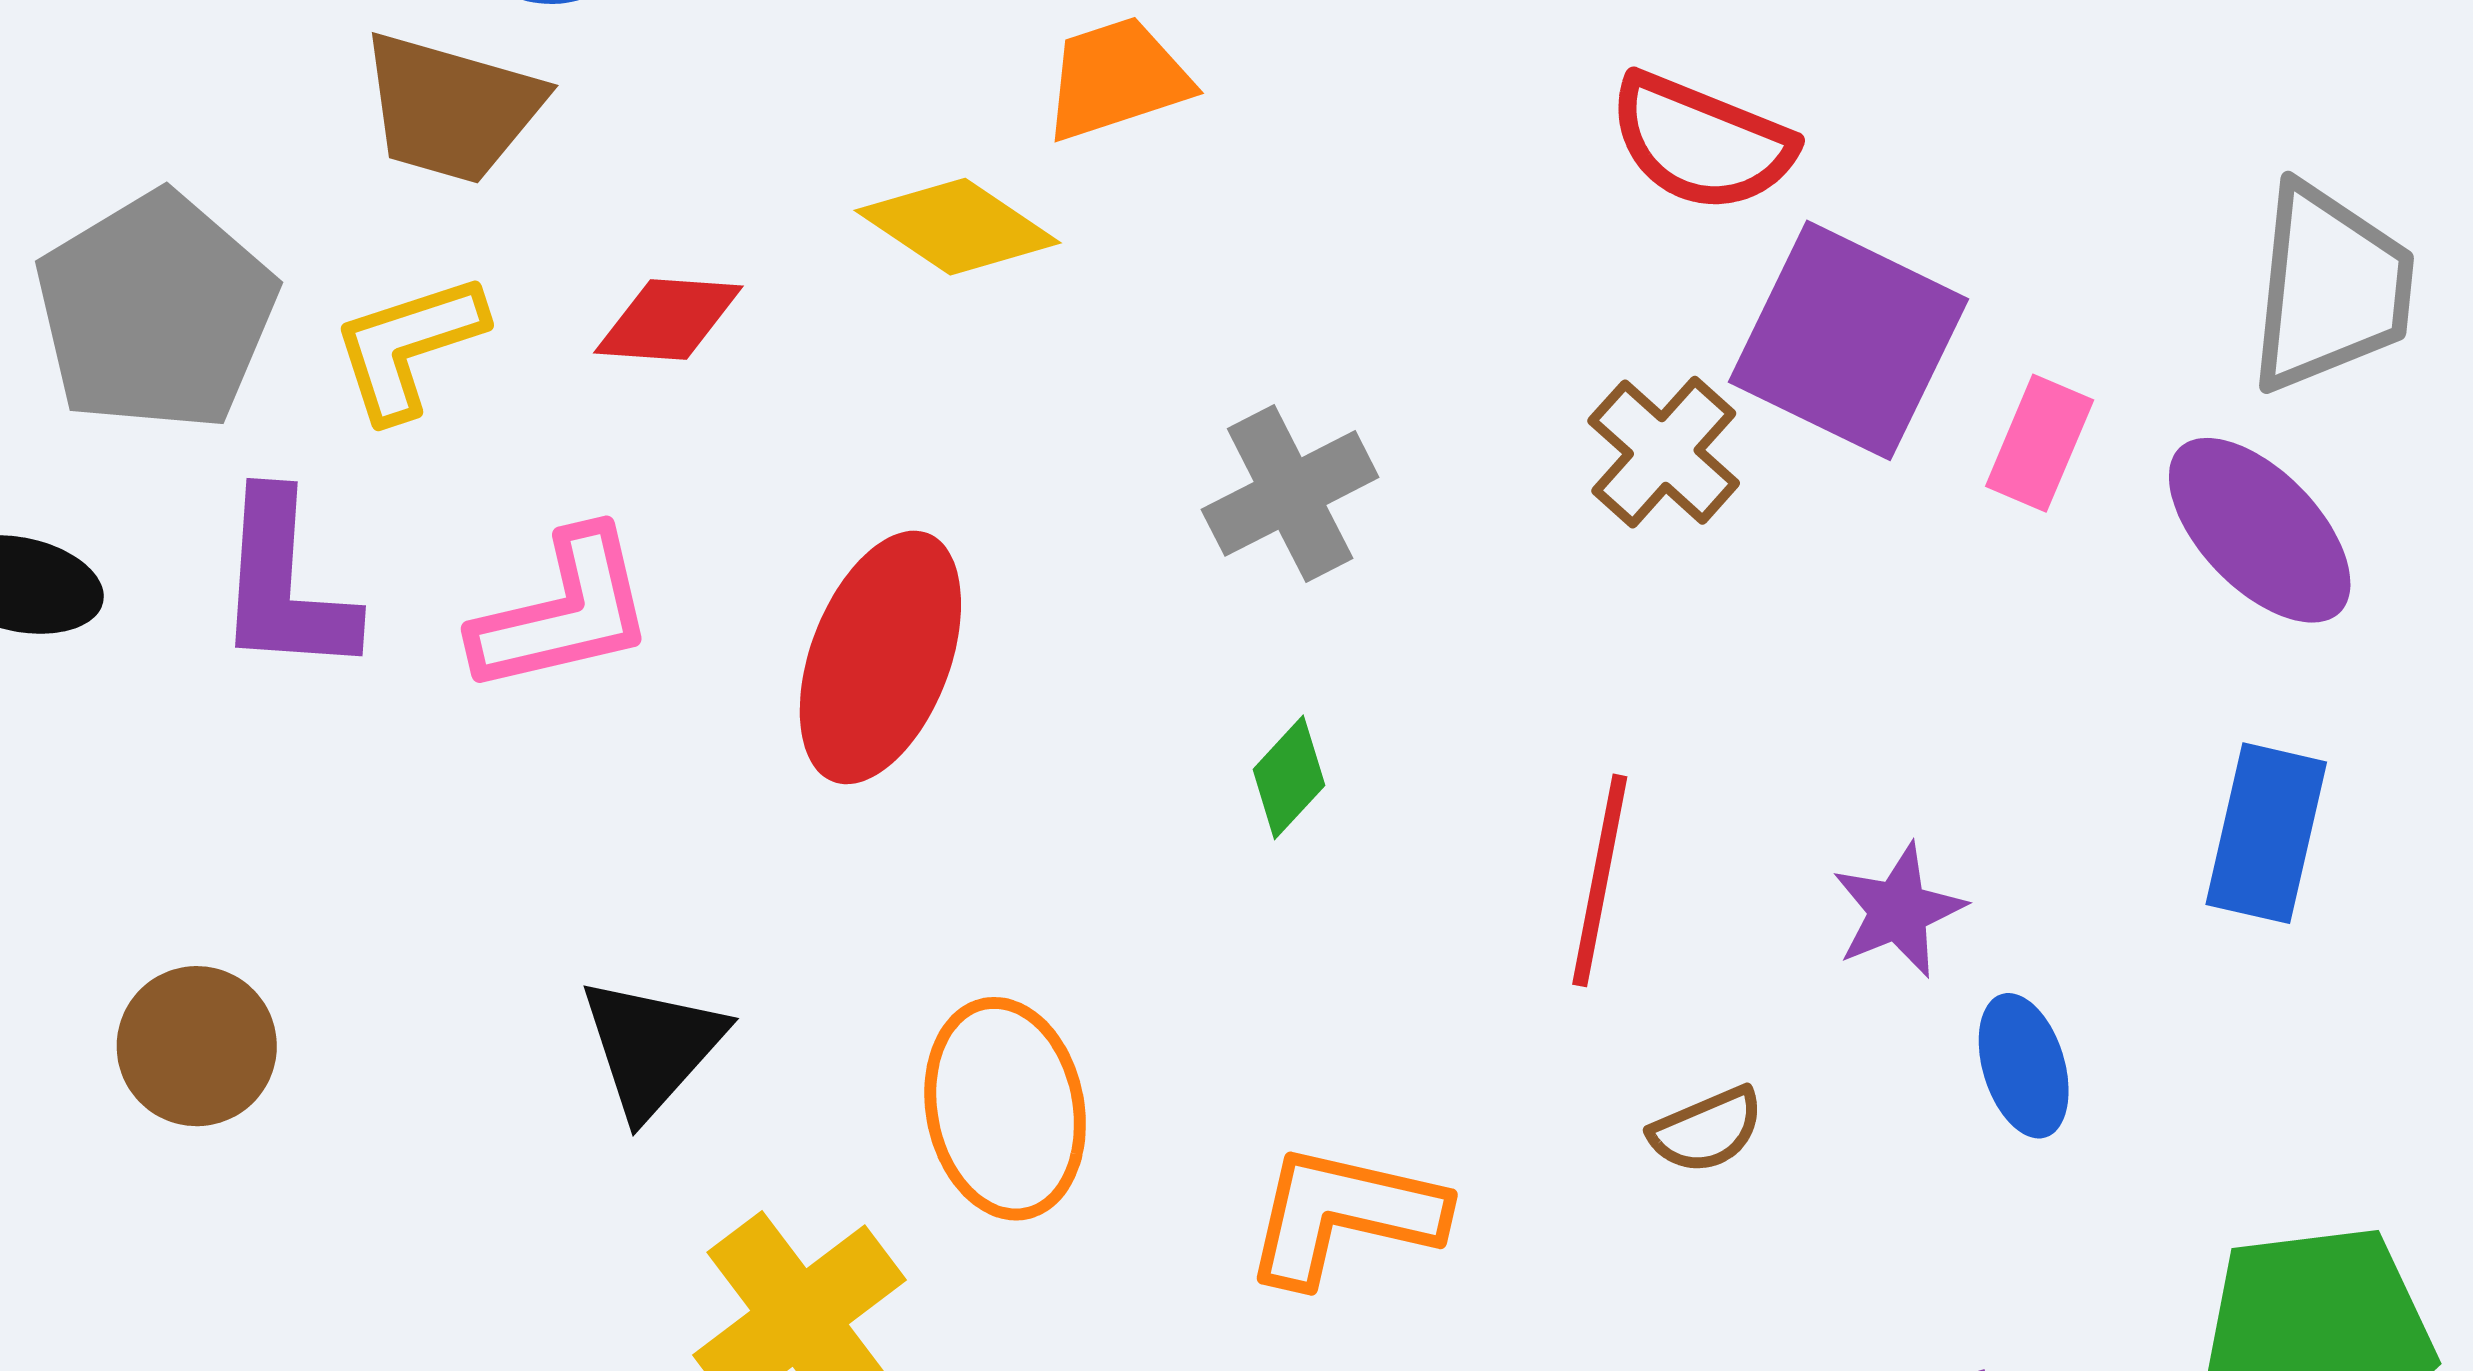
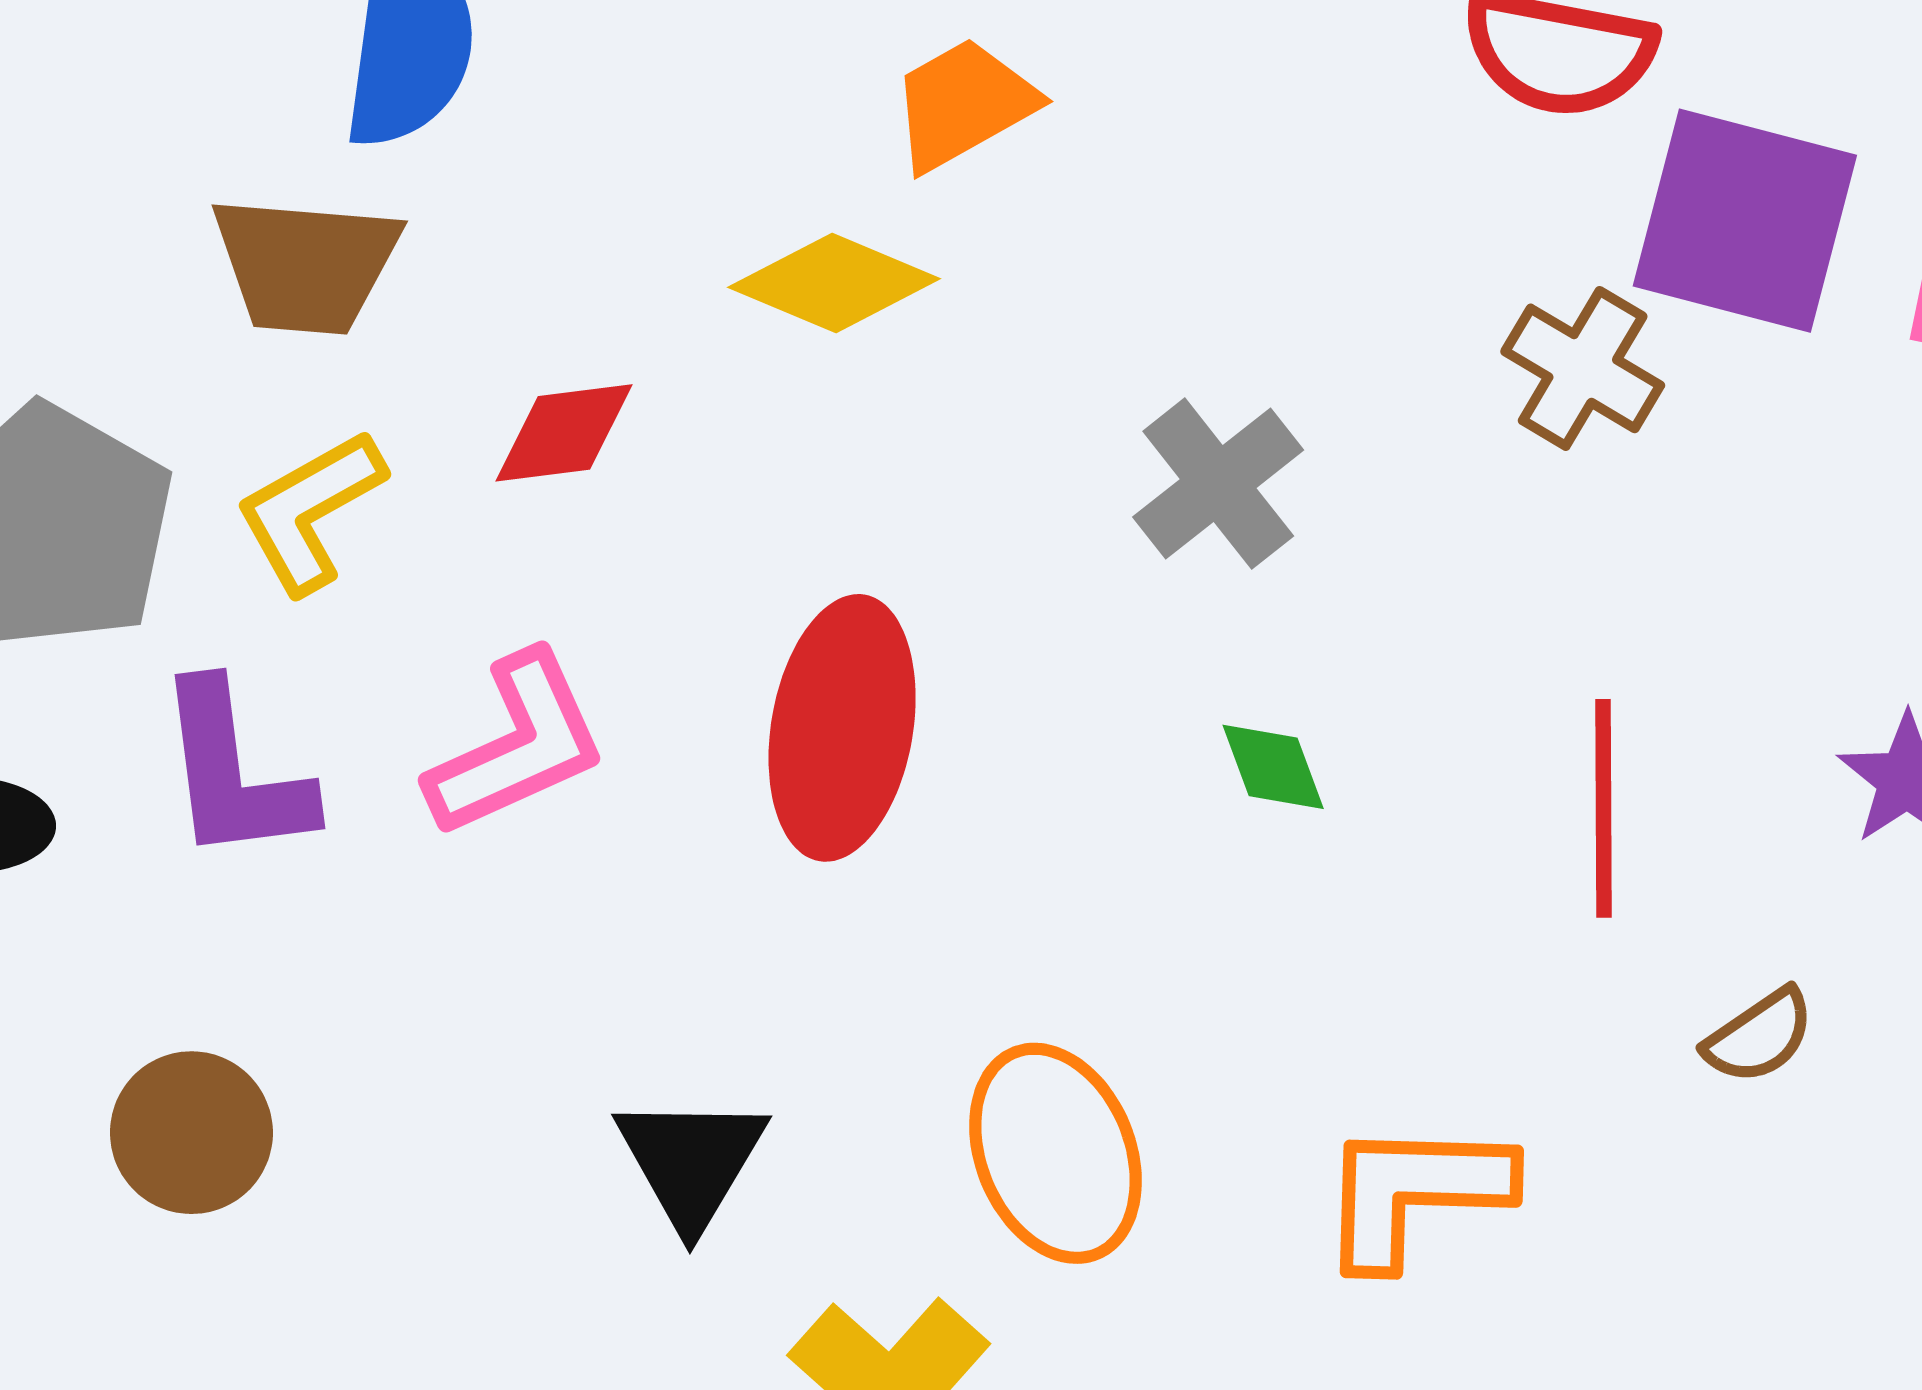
green diamond: (1289, 777) -> (1273, 767), turned -52
brown circle: (197, 1046) -> (191, 1133), moved

